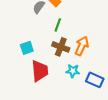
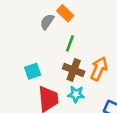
cyan star: (73, 71) -> (76, 94), moved

